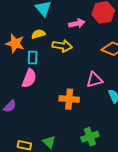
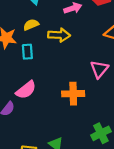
pink semicircle: (29, 78) -> (26, 90), moved, turned 36
pink triangle: (94, 80) -> (99, 69), turned -30

